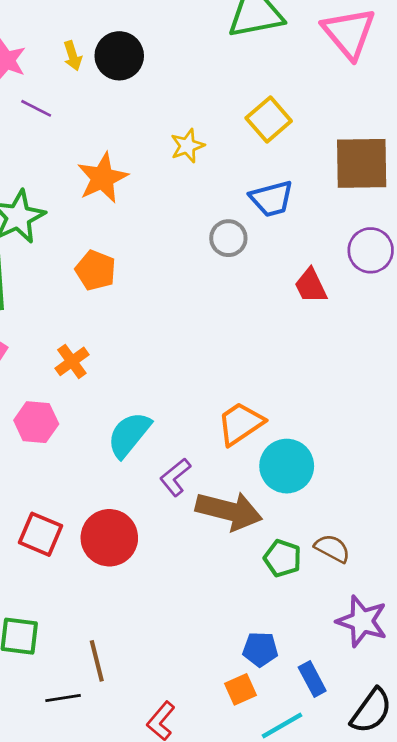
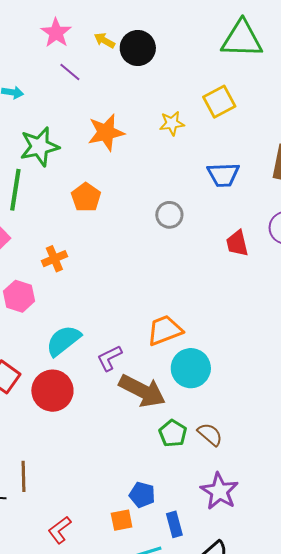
yellow arrow: (73, 56) -> (104, 40), turned 125
yellow square: (269, 119) -> (219, 102), moved
gray circle: (228, 238) -> (169, 215), moved
cyan semicircle: (129, 435) -> (63, 341), moved

